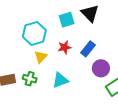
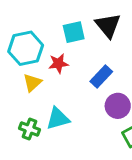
red star: (65, 47) -> (58, 63), moved
green cross: (30, 79) -> (30, 129), moved

